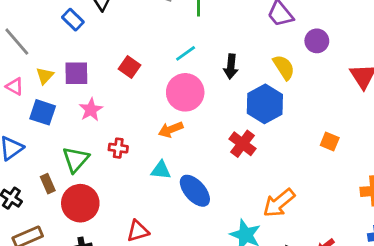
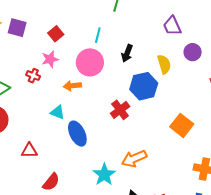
cyan line: (186, 53) -> (98, 35), turned -56
pink star: (91, 110) -> (50, 59), moved
orange square: (330, 142) -> (182, 125), size x1.6
red cross: (118, 148) -> (33, 76), moved

